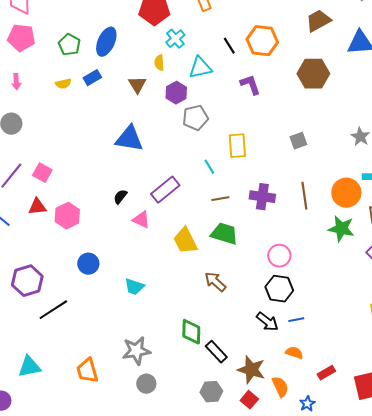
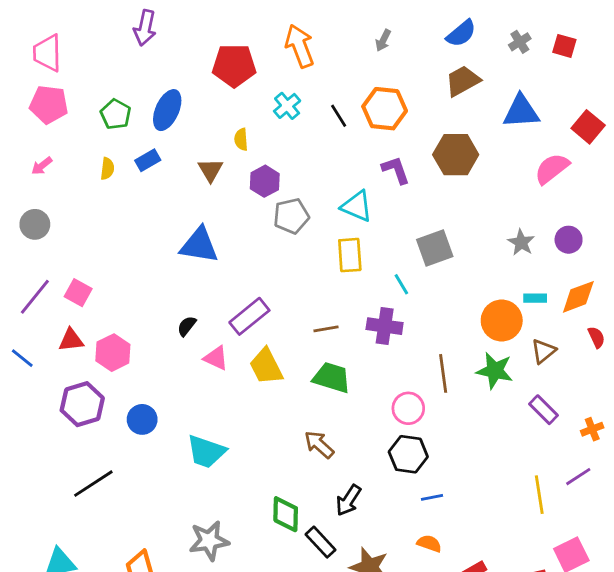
cyan cross: (175, 39) -> (287, 106), moved
cyan triangle: (200, 68) -> (357, 206), moved, turned 35
pink arrow: (16, 82) -> (42, 166), turned 56
yellow semicircle: (63, 84) -> (107, 169), turned -70
purple L-shape: (250, 85) -> (396, 170), moved
gray square: (298, 141) -> (435, 248), size x1.5
cyan line: (209, 167) -> (401, 284), moved
brown line: (304, 196) -> (443, 373), moved
yellow trapezoid: (185, 241) -> (266, 366), moved
purple hexagon: (27, 281) -> (82, 404), moved
cyan trapezoid: (134, 287) -> (206, 451), size x1.4
black arrow: (267, 322) -> (348, 500), moved, turned 85

